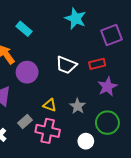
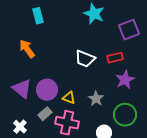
cyan rectangle: (24, 29) -> (38, 16), moved, turned 35
purple circle: (27, 72) -> (47, 90), moved

